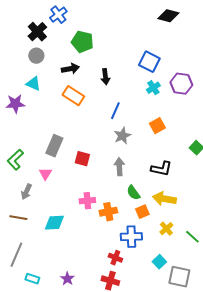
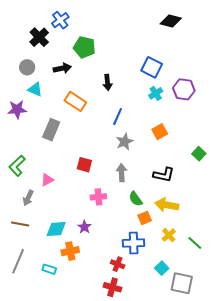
gray circle: (36, 56) -> (27, 67), moved
black arrow: (70, 69) -> (62, 68), moved
gray rectangle: (54, 146) -> (51, 130), moved
pink triangle: (45, 174) -> (47, 180), turned 32
pink cross: (87, 201) -> (98, 197), moved
orange cross: (108, 212) -> (70, 251), moved
cyan rectangle: (32, 279) -> (49, 269), moved
purple star: (67, 279) -> (84, 227), moved

